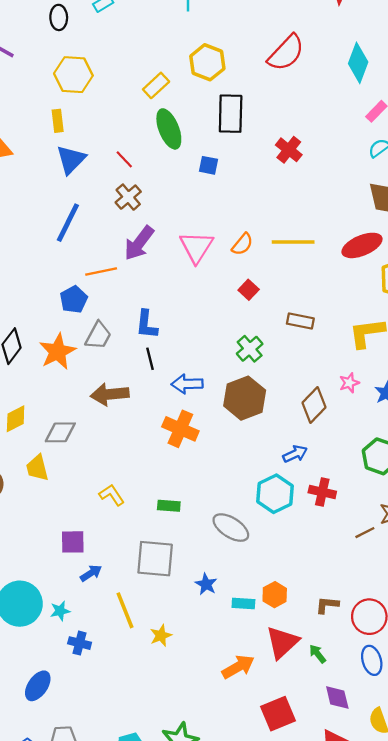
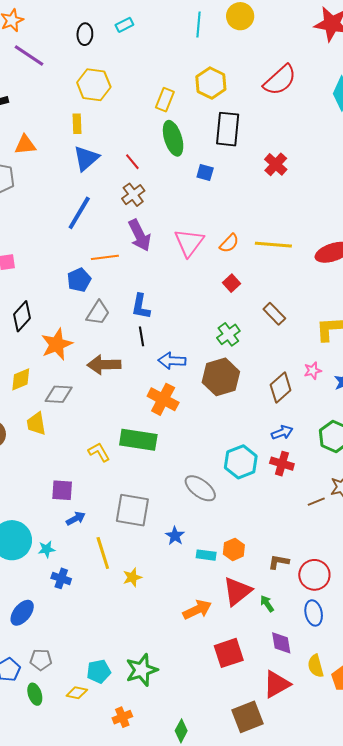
yellow rectangle: (156, 85) -> (165, 100), turned -30
purple arrow: (139, 243) -> (140, 235), turned -68
brown rectangle: (300, 321) -> (274, 314), turned 30
orange star: (57, 352) -> (57, 344), moved
blue arrow: (295, 454) -> (282, 432), moved
green rectangle: (169, 506) -> (138, 440), moved, size x1.8

